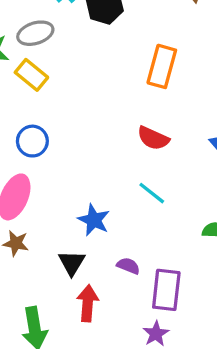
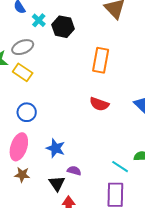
cyan line: (152, 193) -> (120, 167), moved
blue star: (94, 220) -> (56, 148), moved
purple semicircle: (128, 266) -> (74, 171), moved

